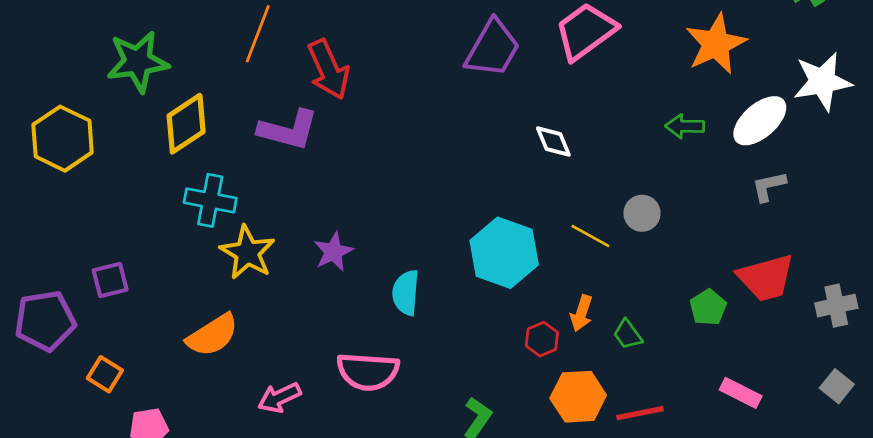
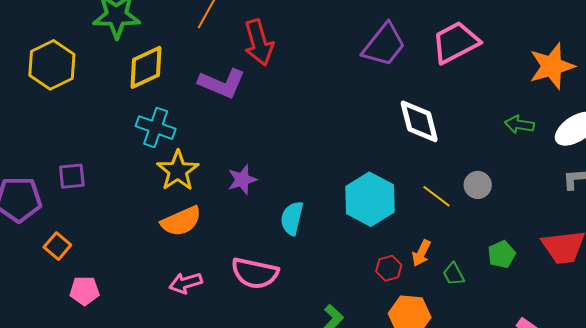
white diamond: (553, 142) -> (419, 121), size x1.6
green pentagon: (708, 307) -> (502, 254), moved
orange semicircle: (212, 335) -> (181, 221), moved

